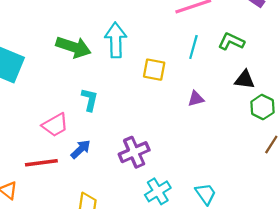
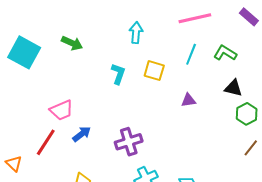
cyan arrow: (116, 40) -> (136, 33), moved, size x0.7
green arrow: (73, 47) -> (72, 43), moved, size x0.7
cyan L-shape: (90, 100) -> (118, 74), moved
red line: (41, 163) -> (46, 142), turned -56

